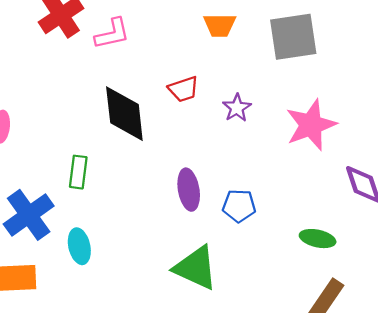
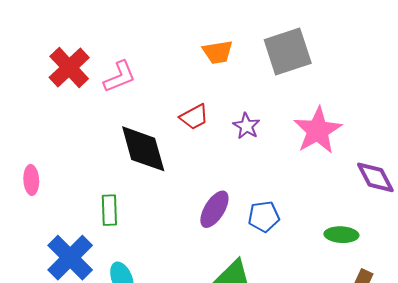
purple ellipse: (189, 190) -> (214, 209), turned 51

